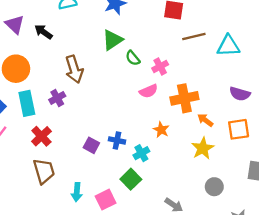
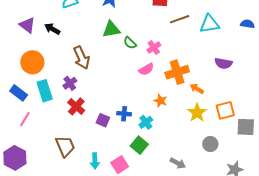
green triangle: (113, 40) -> (111, 29), turned 30
orange square: (239, 129) -> (225, 110), moved
red cross: (41, 136) -> (76, 106), moved

